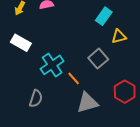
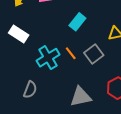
cyan rectangle: (104, 16) -> (77, 22), moved
orange line: (74, 78) -> (71, 53), moved

